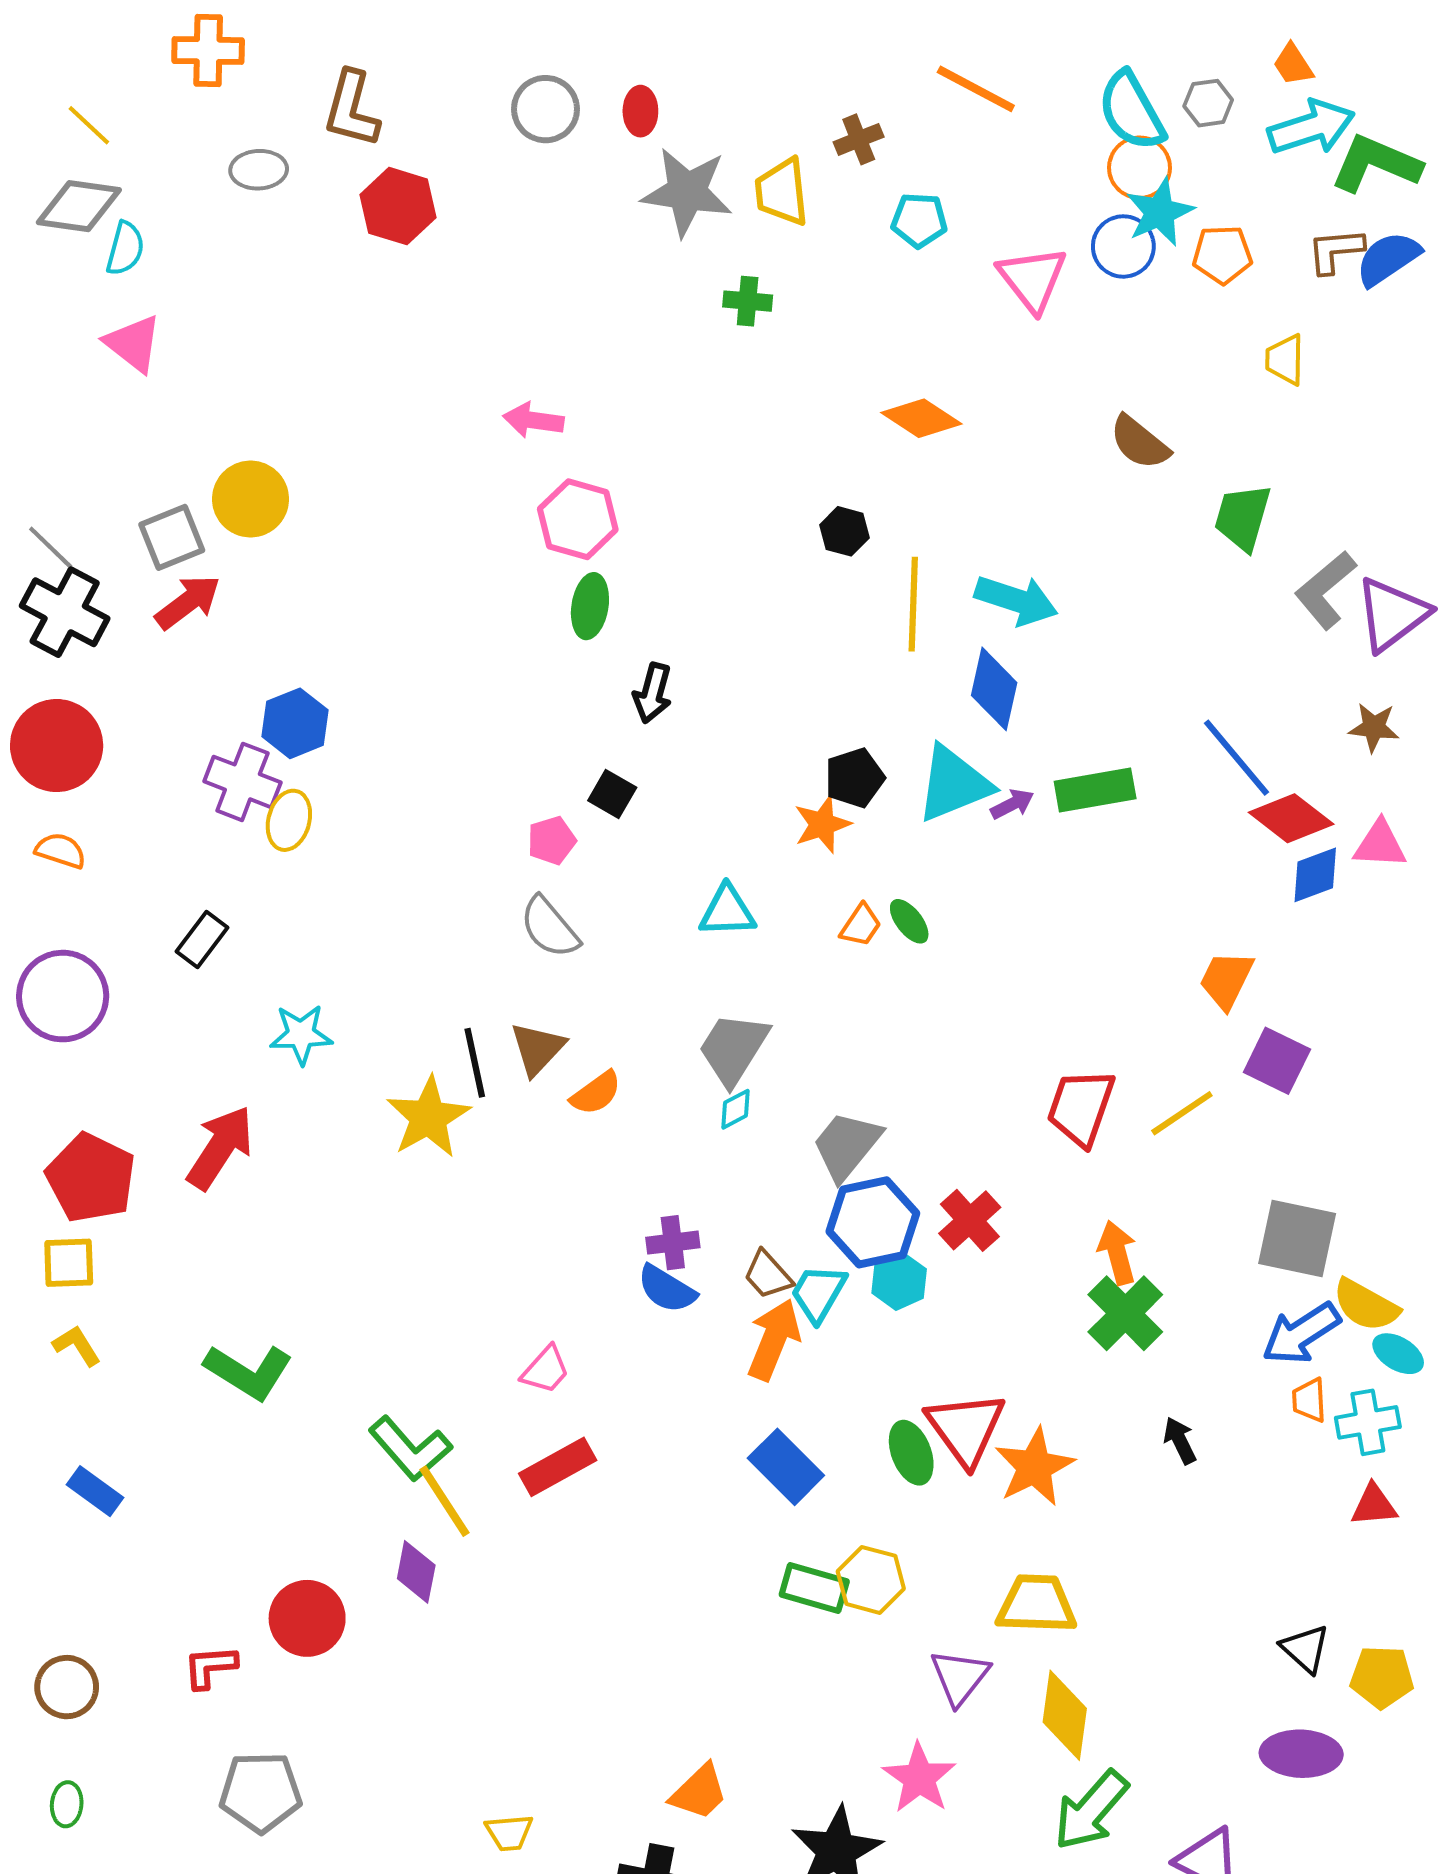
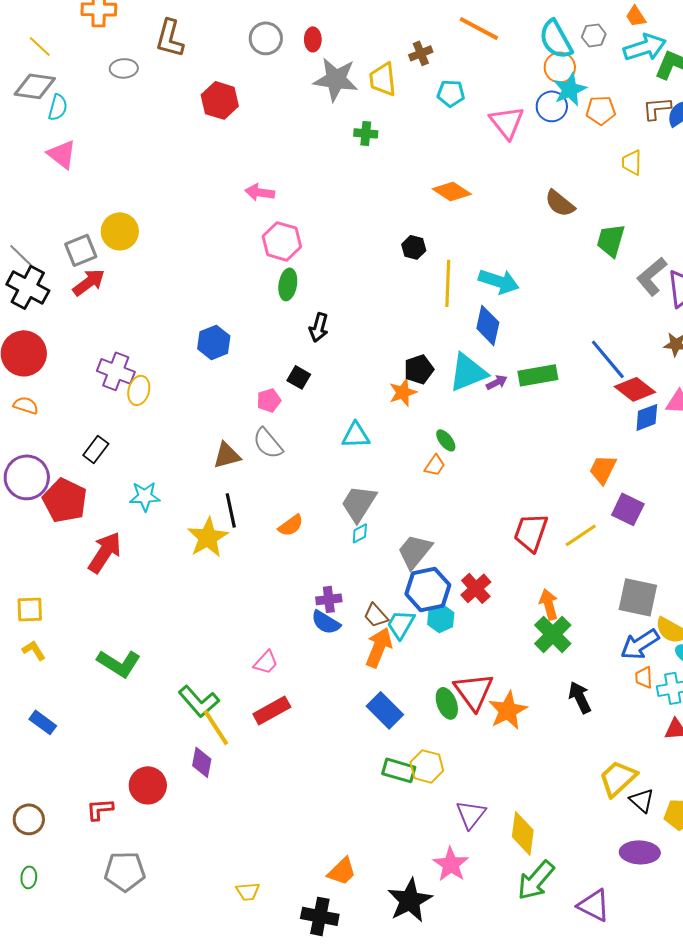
red hexagon: (398, 206) -> (220, 100), moved
blue hexagon: (295, 723) -> (214, 342), moved
orange trapezoid: (861, 925) -> (435, 465), moved
brown triangle: (537, 1049) -> (227, 455), moved, turned 32
red pentagon: (91, 1178) -> (65, 500), moved
black arrow: (1180, 1441) -> (580, 697), size x1.4
yellow trapezoid: (1036, 1604) -> (618, 778), moved, turned -45

